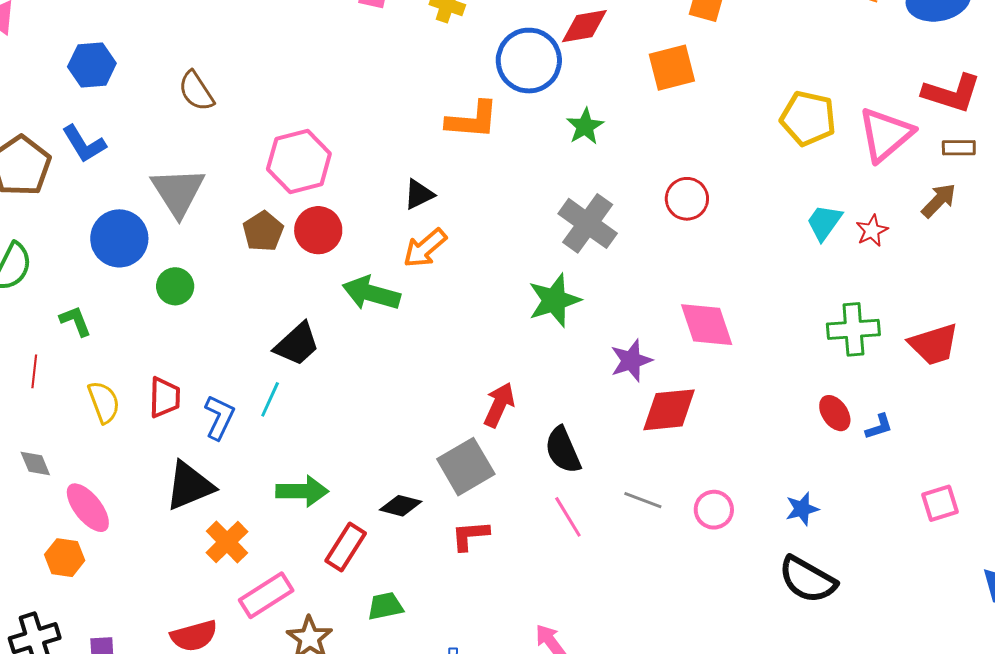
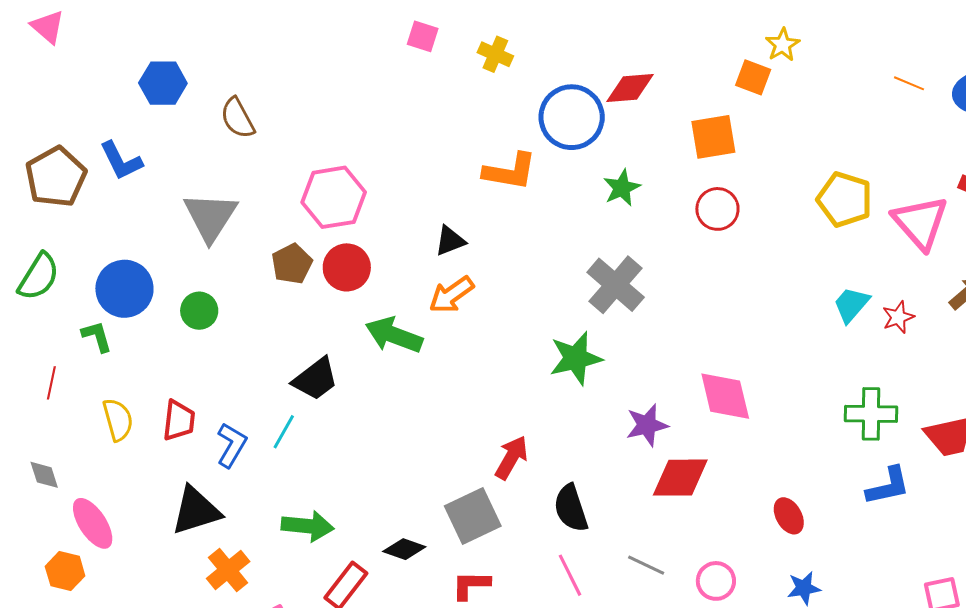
blue hexagon: (92, 65) -> (163, 83), moved
pink triangle: (886, 134) -> (920, 222), turned -36
red circle: (687, 199) -> (717, 209), moved
blue circle: (119, 238) -> (124, 289), moved
red ellipse: (835, 413) -> (789, 516), moved
blue L-shape: (879, 427) -> (888, 486), moved, size x1.6

